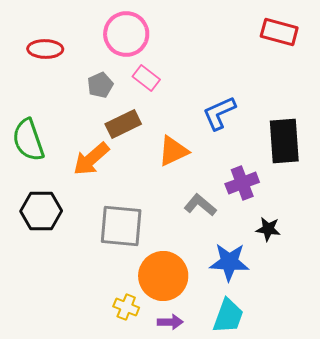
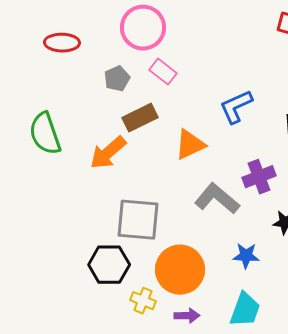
gray L-shape: (200, 205) -> (217, 199), size x1.4
black hexagon: (41, 211) -> (109, 265), moved
blue star: (229, 262) -> (246, 256), size x0.7

